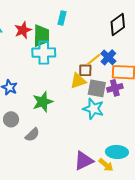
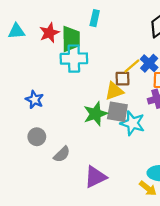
gray square: (97, 88) -> (117, 112), moved
green star: (43, 102) -> (95, 114), moved
purple triangle: (84, 161) -> (95, 177), moved

